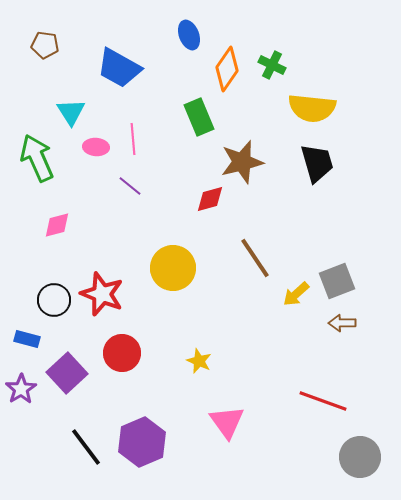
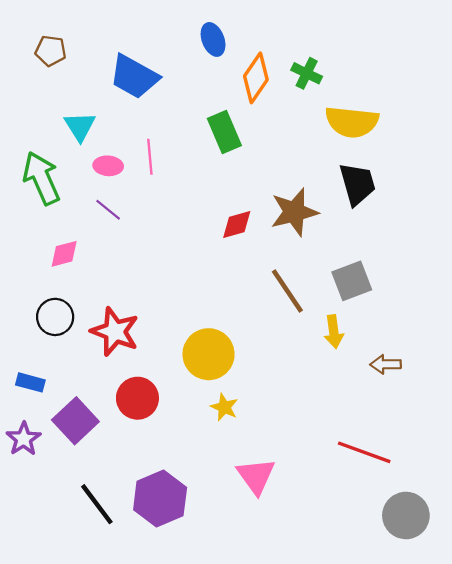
brown star: (242, 162) -> (294, 212), moved
purple line: (130, 186) -> (108, 210), moved
yellow circle: (173, 268) -> (209, 354), moved
gray square: (337, 281) -> (352, 281), moved
yellow arrow: (296, 294) -> (334, 332), turned -56
black circle: (54, 300) -> (55, 317), moved

